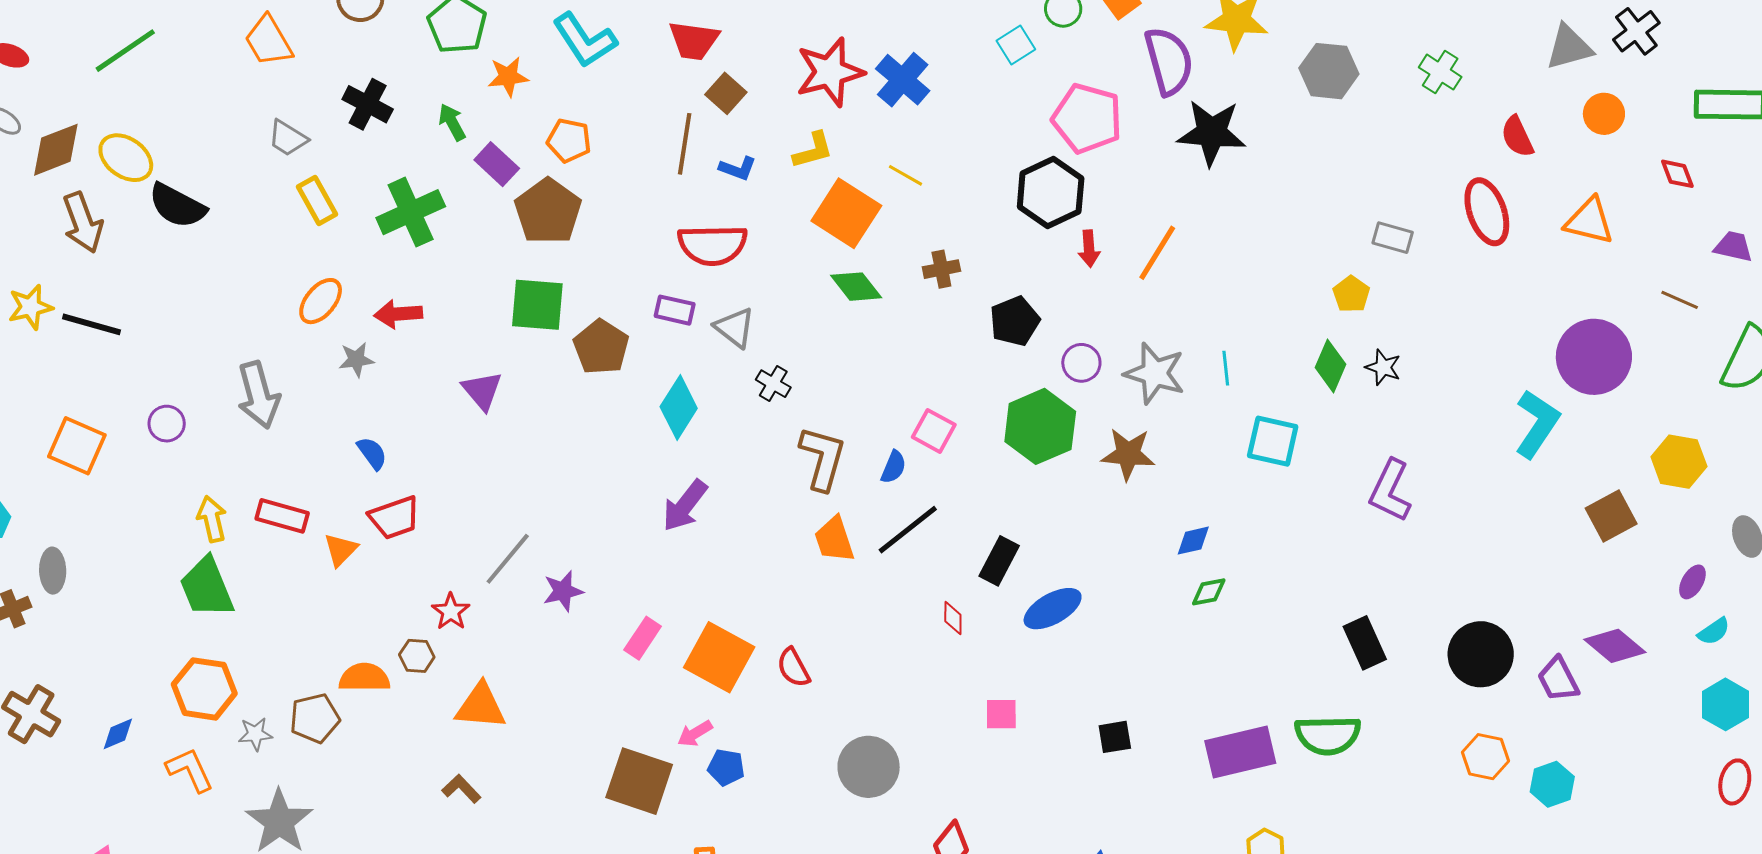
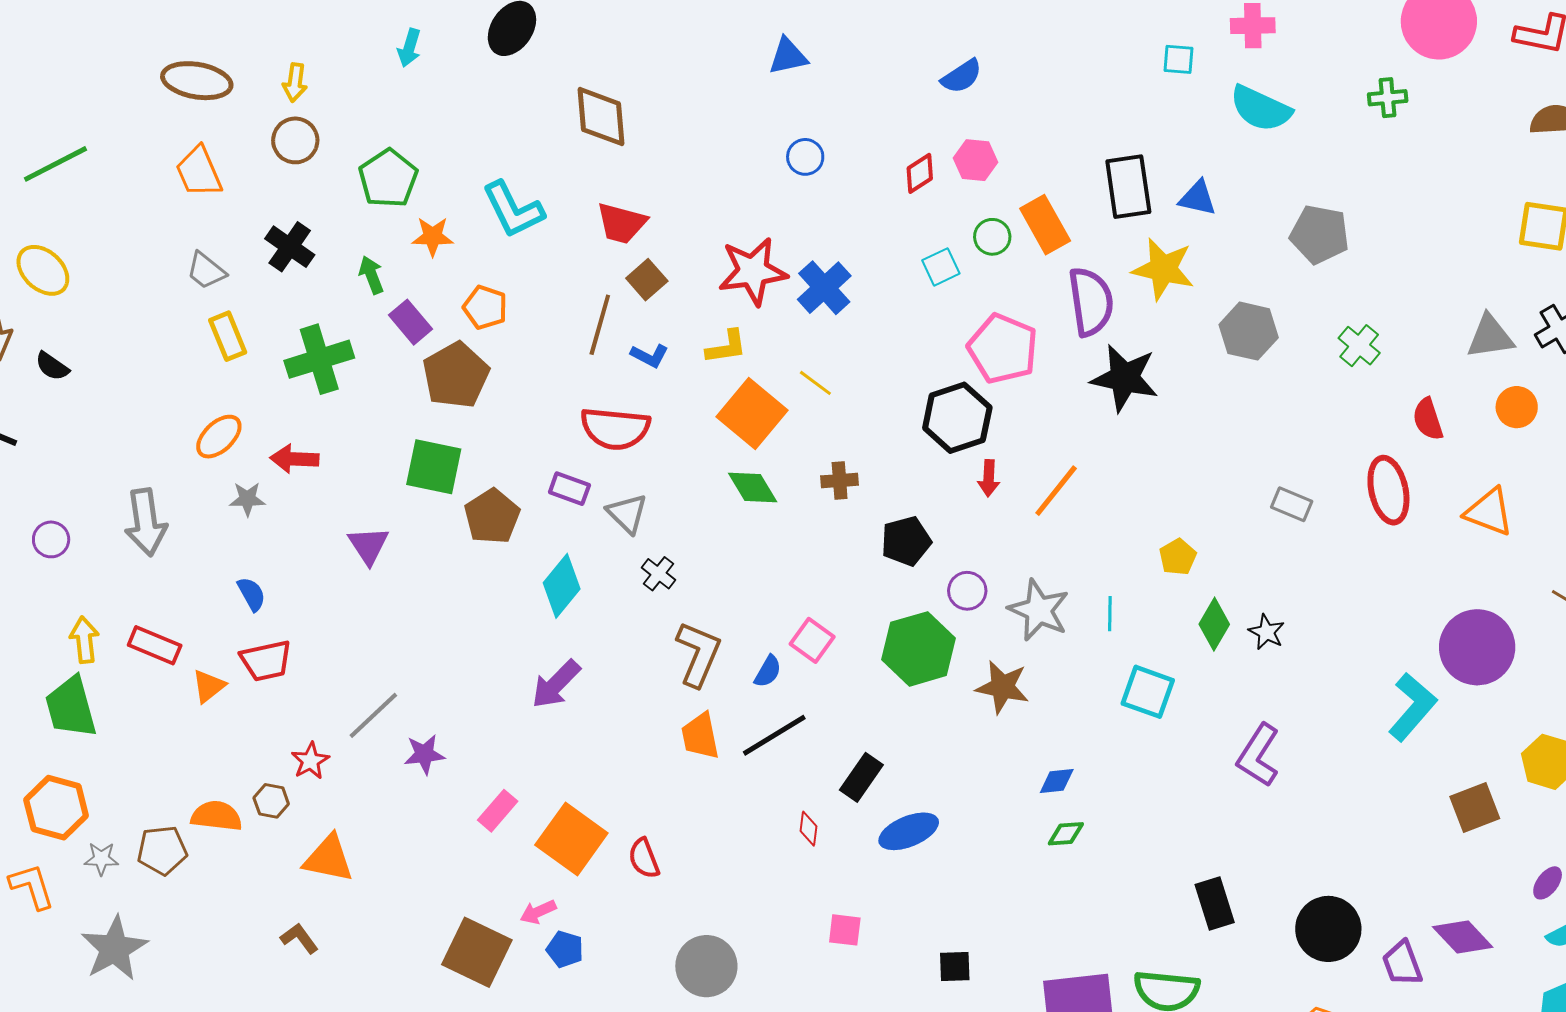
black semicircle: (177, 206) -> (52, 366), moved, size x0.6
yellow pentagon: (1351, 294) -> (1178, 557), moved

